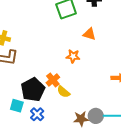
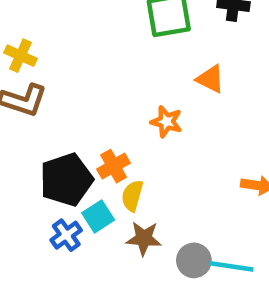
yellow semicircle: (63, 92) -> (132, 196), turned 56
cyan square: (17, 106) -> (98, 216), moved, turned 32
brown star: (81, 119) -> (144, 238), moved

